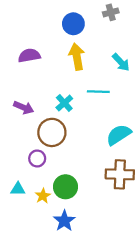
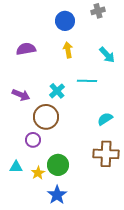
yellow arrow: (77, 57) -> (68, 50), size x0.7
cyan semicircle: (119, 135) -> (105, 119), size x0.7

